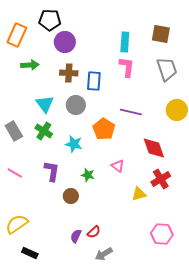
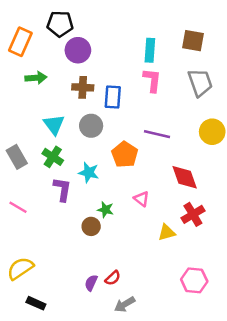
purple L-shape: (52, 171) -> (62, 189), moved
brown circle: (71, 196) -> (91, 226), moved

